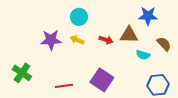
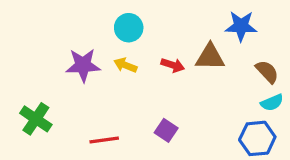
cyan semicircle: (143, 55) -> (272, 103), moved, turned -40
purple square: (102, 80) -> (166, 130), size x0.6

